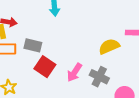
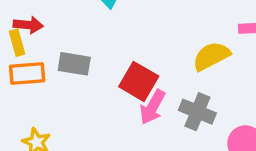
red square: (45, 67) -> (139, 81), moved

